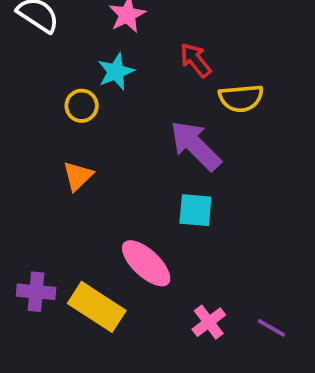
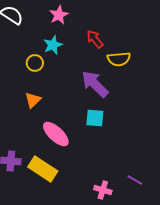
pink ellipse: (146, 263) -> (56, 134), moved
pink cross: (209, 322) -> (103, 190), moved, turned -36

